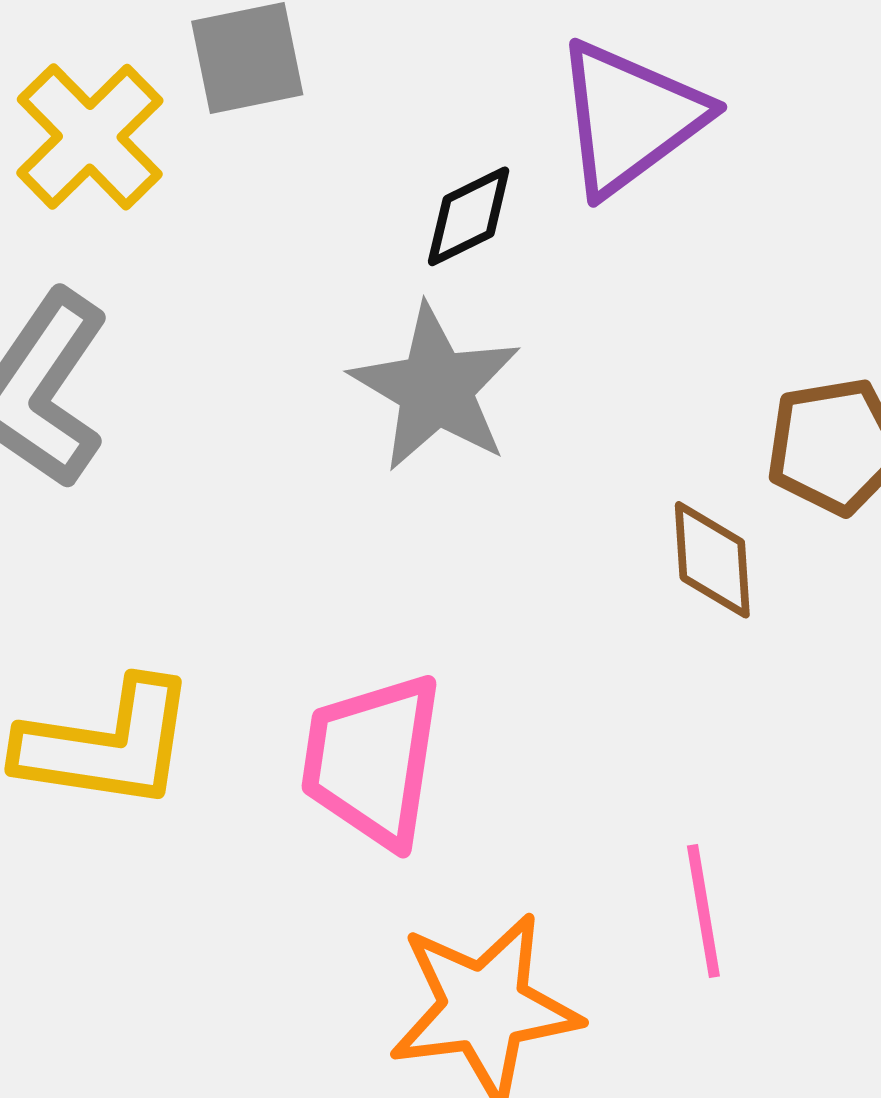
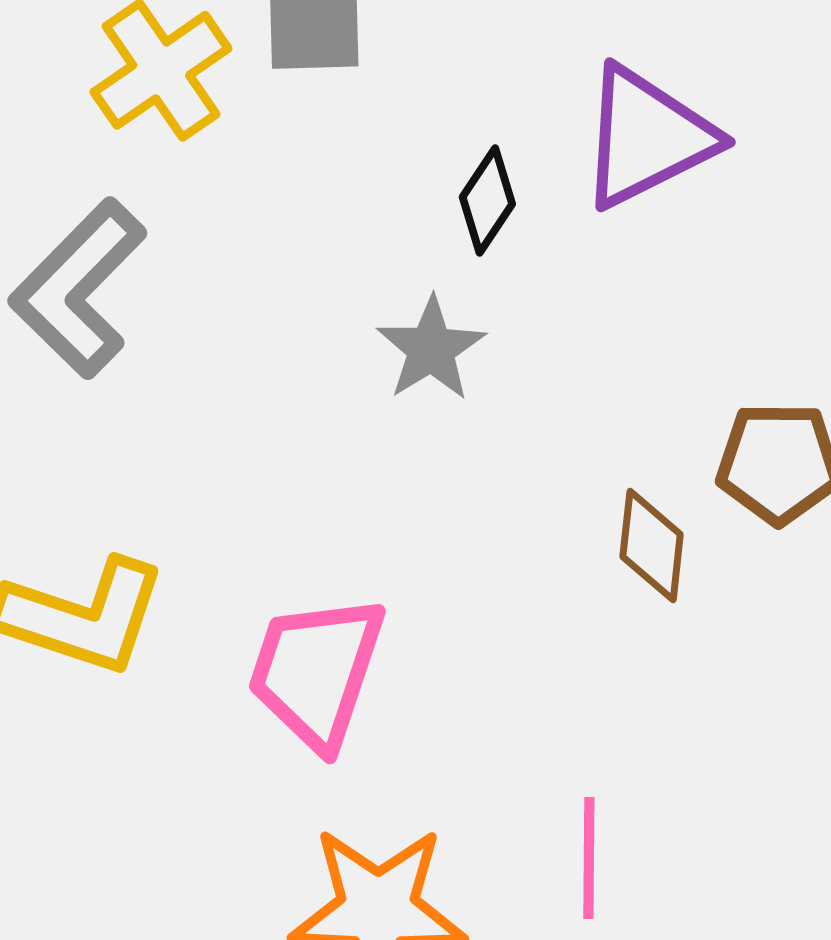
black diamond: (469, 216) -> (487, 201), turned -40
gray star: (436, 388) -> (431, 349), size x0.7

